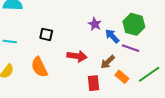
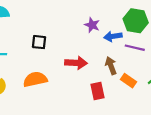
blue arrow: (112, 36) -> (113, 36), turned -49
brown arrow: (108, 62) -> (111, 66), turned 119
orange semicircle: (39, 67) -> (35, 79), turned 110

